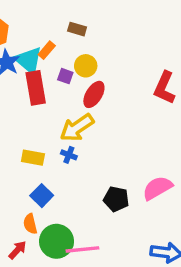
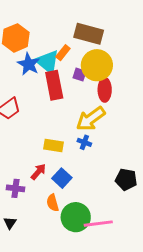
brown rectangle: (77, 29) -> (89, 34), size x1.8
yellow circle: (86, 66) -> (97, 65), size x1.6
red ellipse: (94, 94) -> (105, 90), turned -30
red arrow: (17, 250) -> (38, 172), moved

